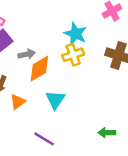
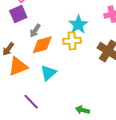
gray arrow: (27, 54) -> (35, 31), turned 120
orange triangle: (18, 102) -> (18, 67), size x1.5

